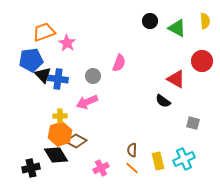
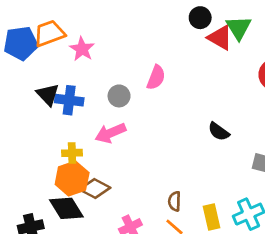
green triangle: (177, 28) -> (239, 28), turned 30
blue pentagon: (31, 60) -> (21, 43), moved
red triangle: (176, 79) -> (220, 38), moved

